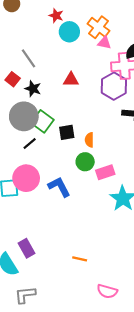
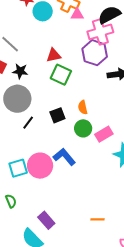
green square: (42, 121) -> (61, 75), moved
black square: (67, 132) -> (57, 115), moved
pink circle: (26, 178) -> (40, 166), moved

